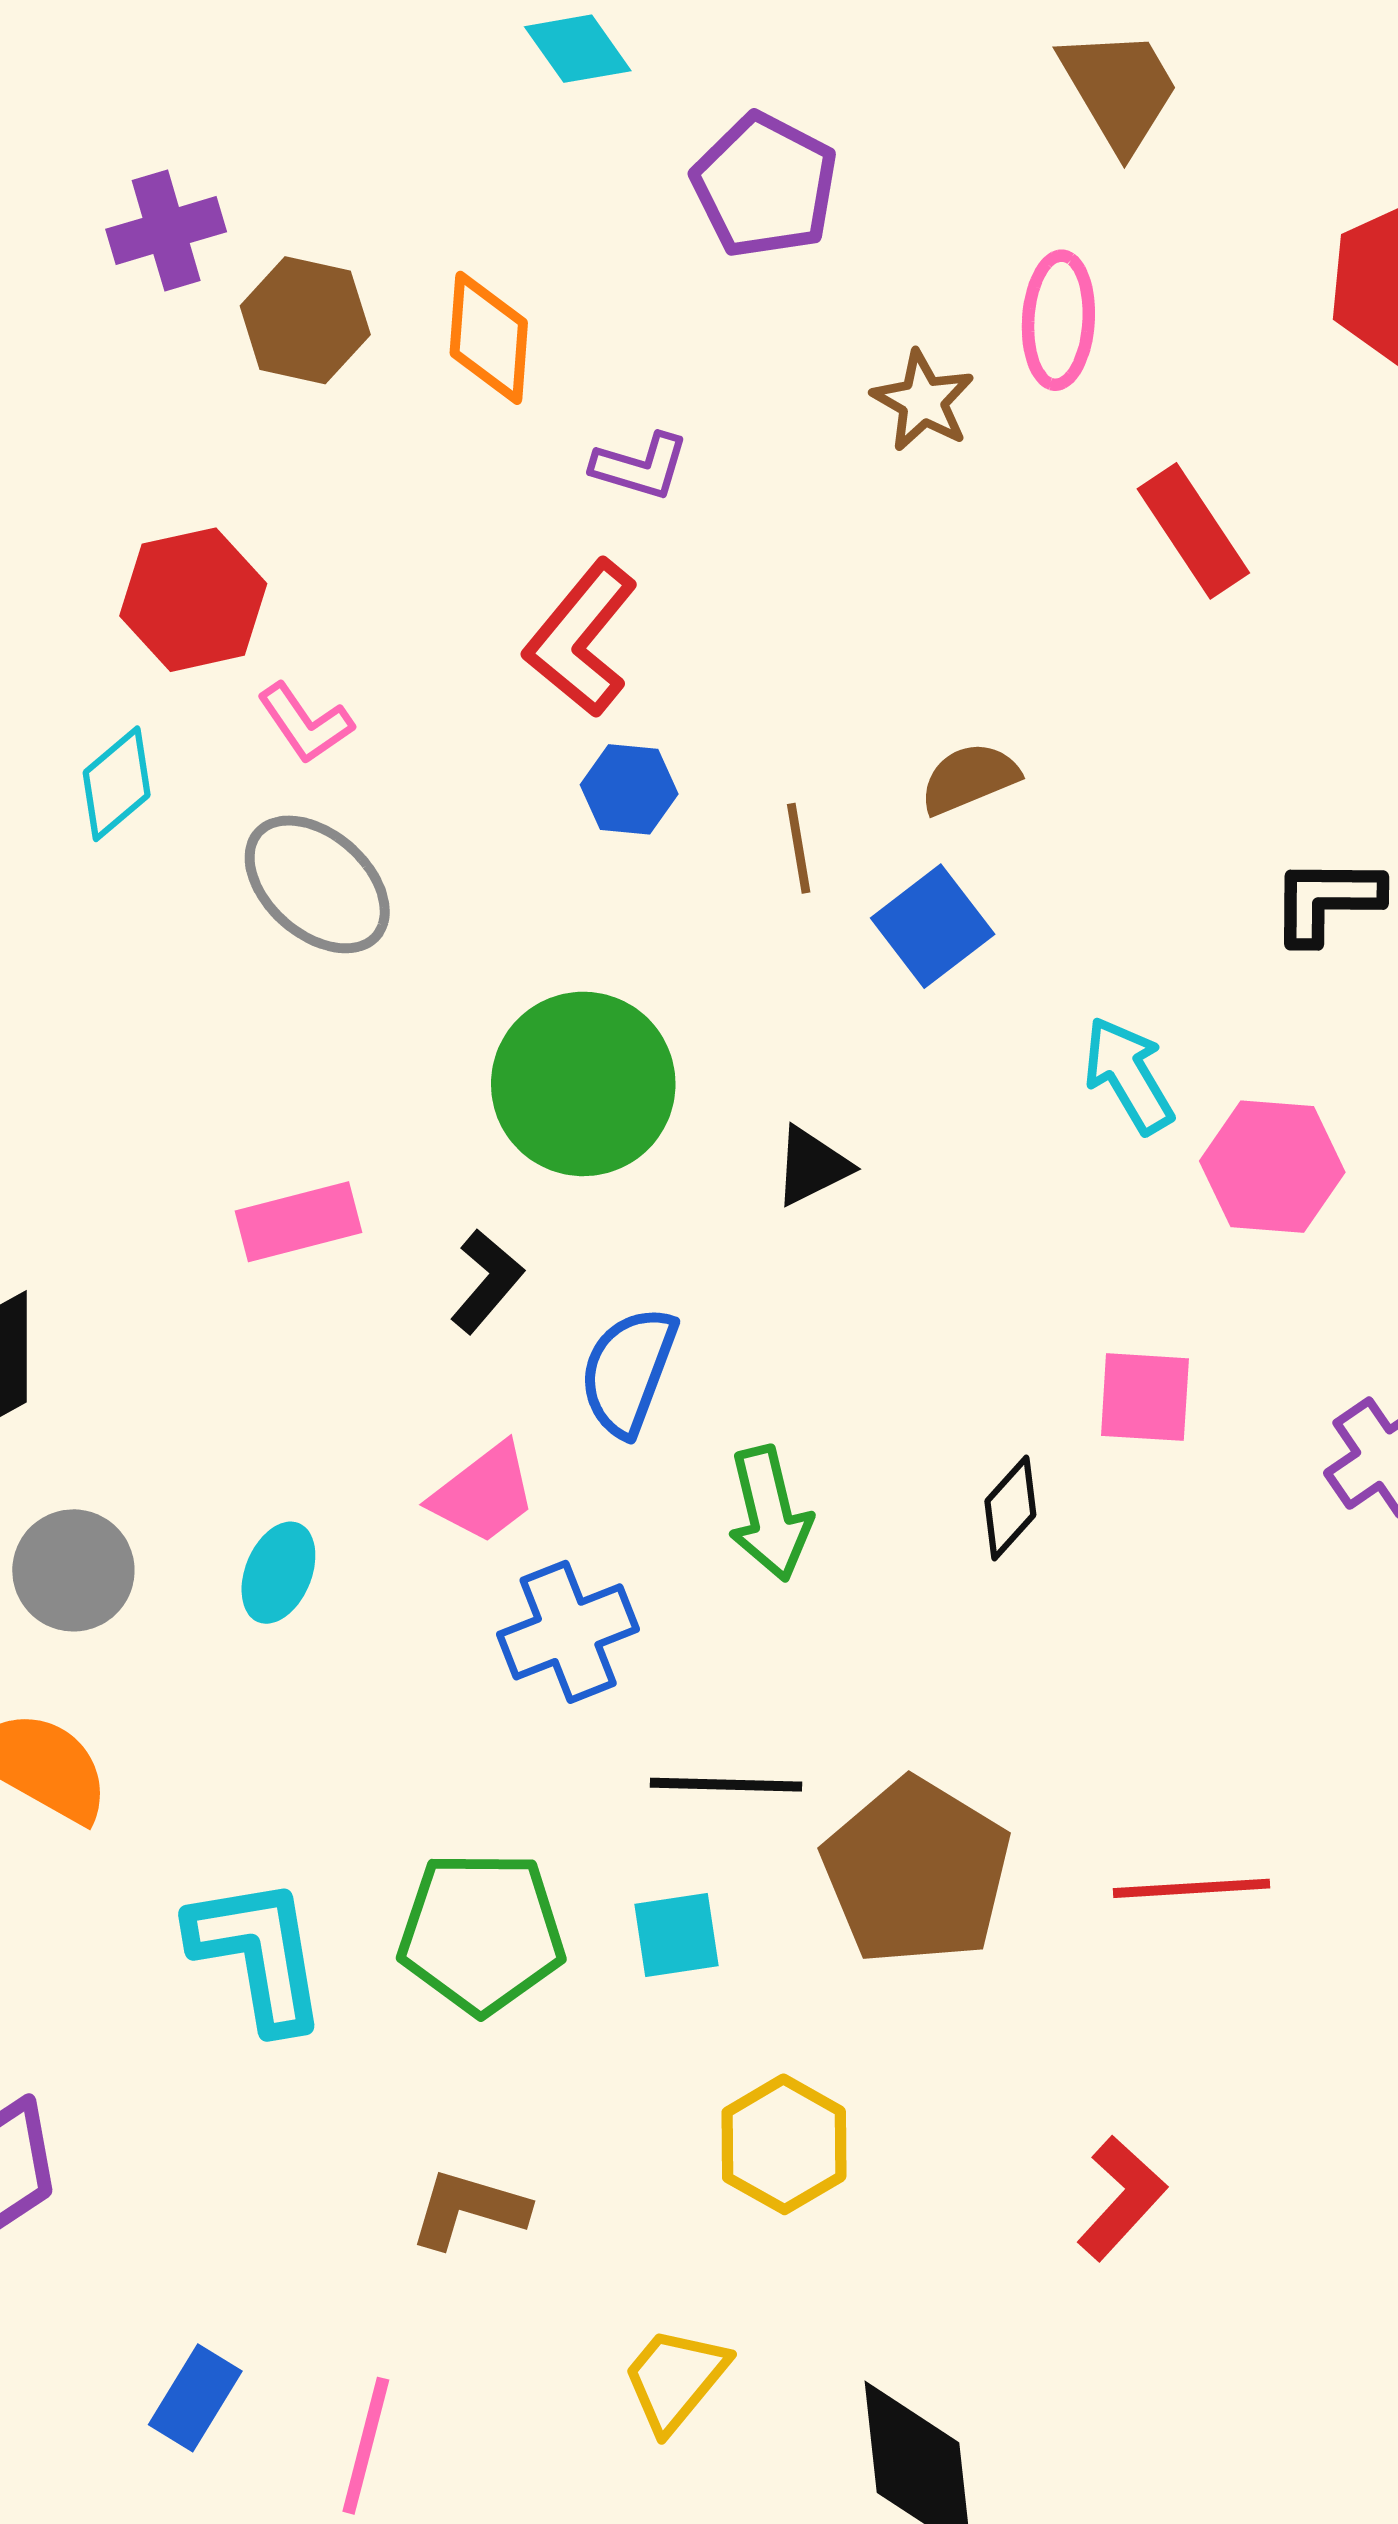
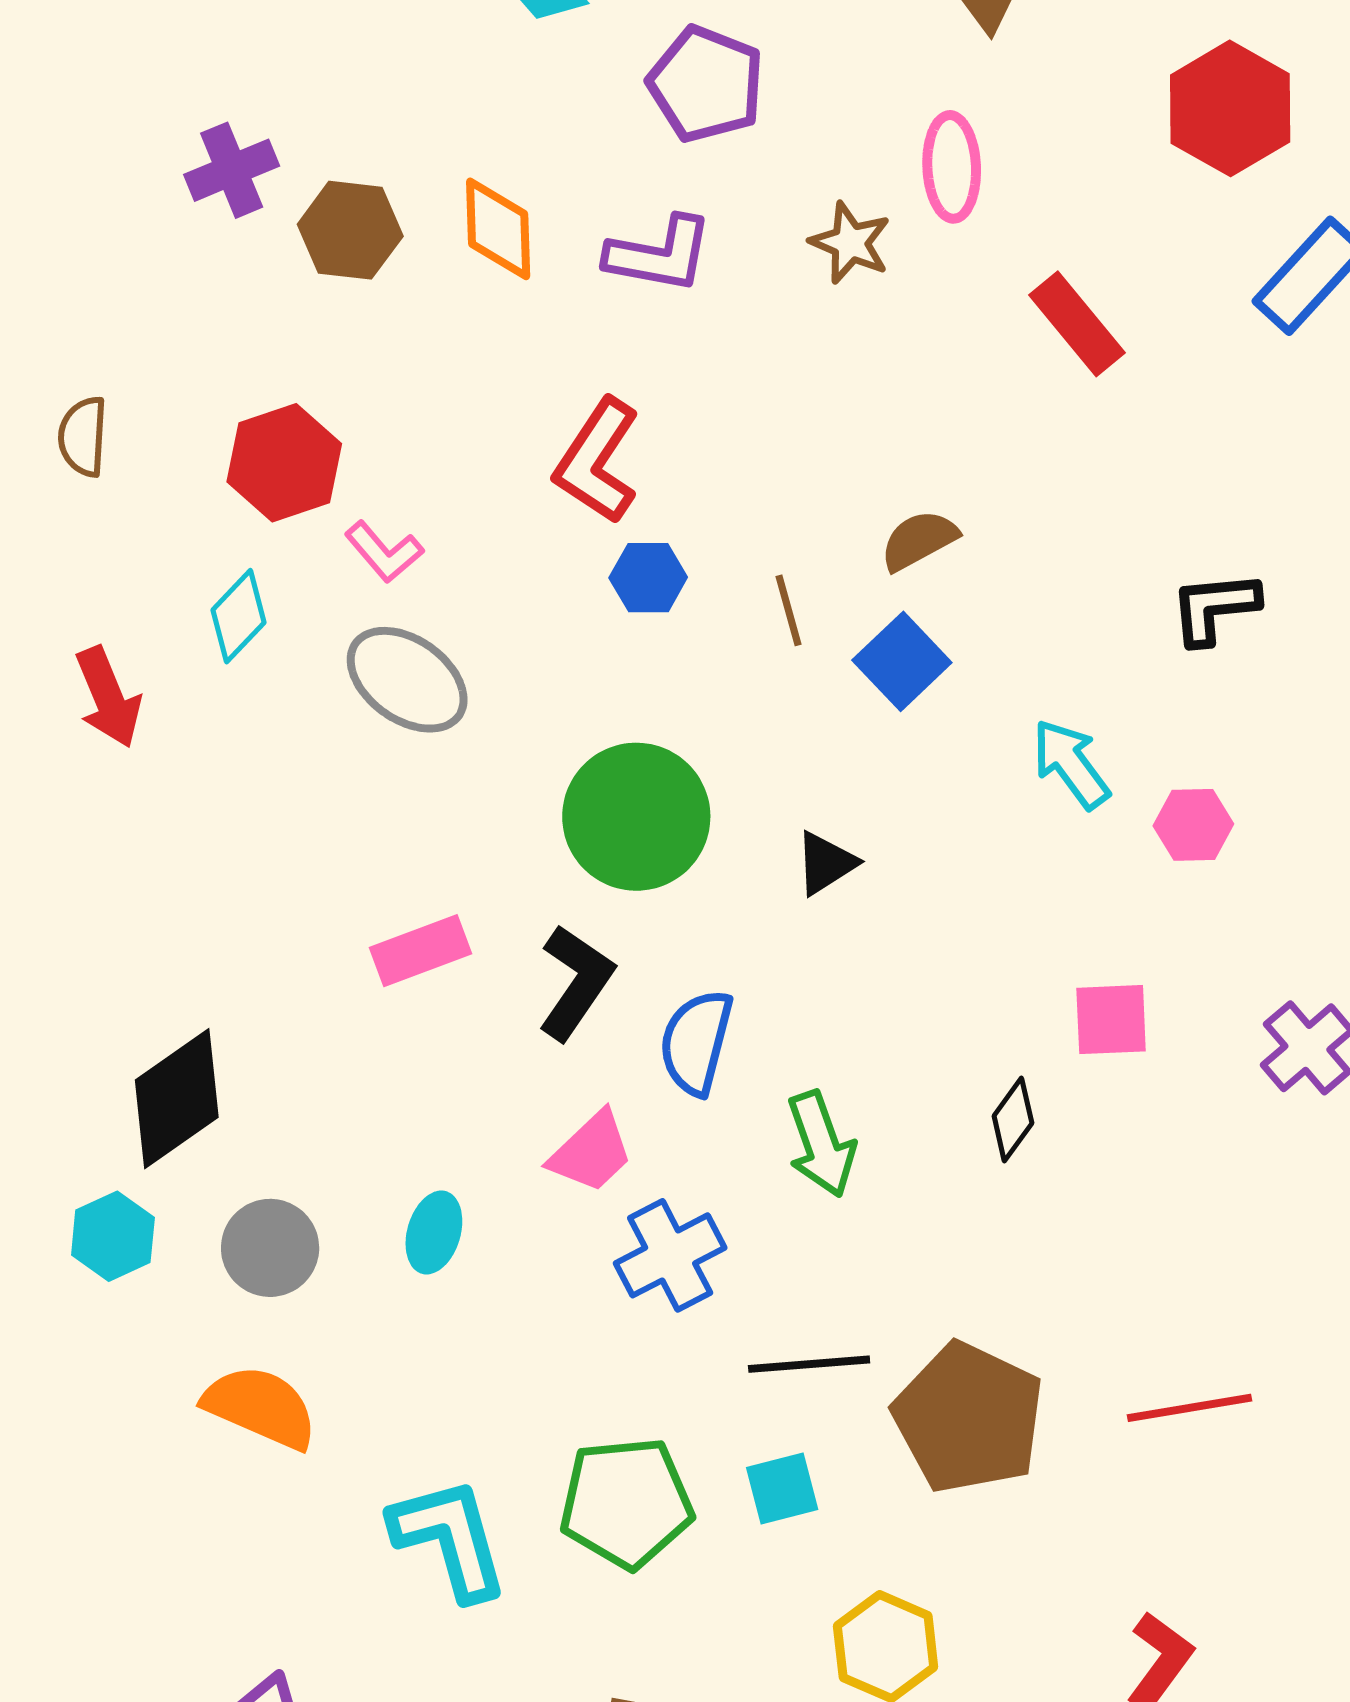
purple L-shape: (640, 466) -> (659, 254), moved, size x1.4
pink hexagon: (1272, 1167) -> (1193, 825), size x0.7
black L-shape: (487, 1281) -> (576, 982), size x1.4

